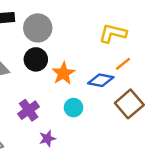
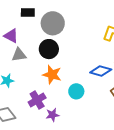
orange star: (63, 73) -> (52, 75), moved, turned -30
purple cross: (29, 110) -> (37, 100), moved

